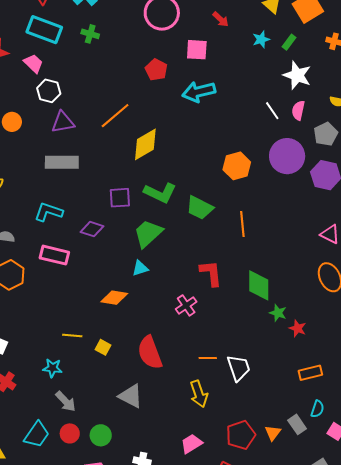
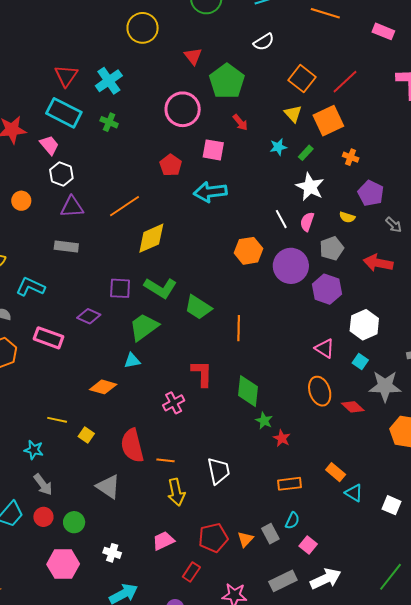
gray rectangle: (62, 162) -> (66, 246), size x0.7
orange hexagon: (237, 166) -> (249, 251), moved
cyan L-shape: (49, 212) -> (30, 287), moved
orange line: (208, 358) -> (166, 460), moved

